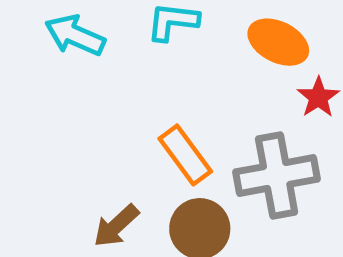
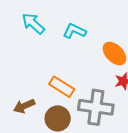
orange rectangle: (185, 155) -> (62, 87), turned -40

